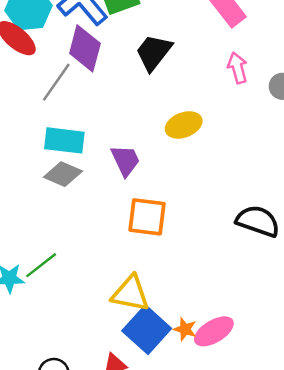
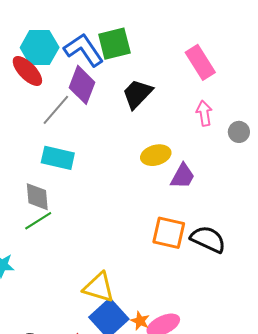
purple trapezoid: (125, 160) -> (183, 176), moved, turned 48
gray diamond: (63, 174) -> (37, 197), moved, turned 56
orange square: (147, 217) -> (169, 233), moved
green line: (41, 265) -> (38, 221), moved

